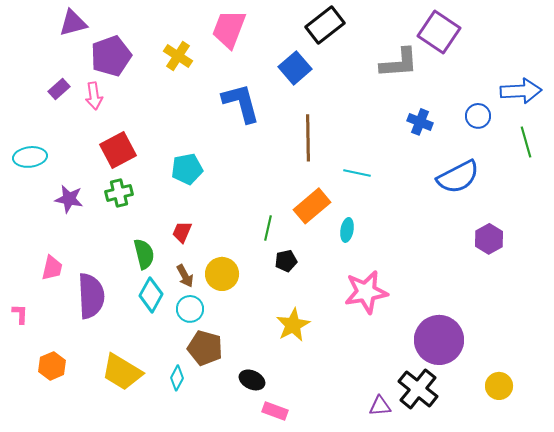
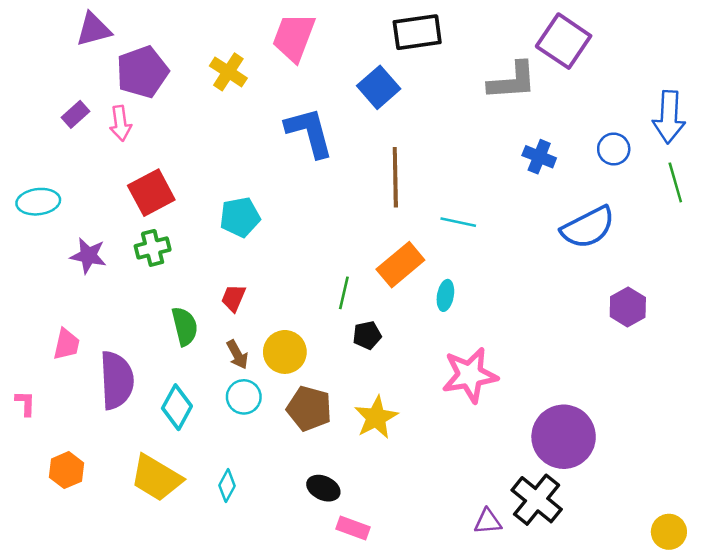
black rectangle: (325, 25) -> (417, 32), turned 30
blue arrow: (521, 91) -> (669, 117), turned 96
cyan diamond: (151, 295) -> (177, 407), moved
brown pentagon: (205, 348) -> (309, 408), moved
yellow circle: (499, 386) -> (669, 532), moved

